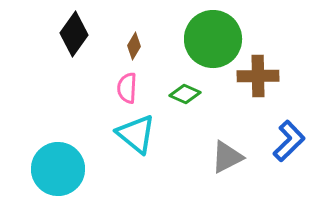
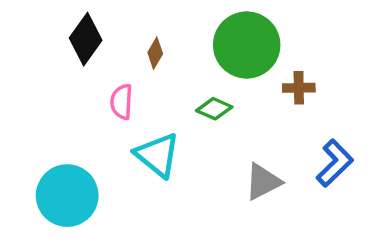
brown cross: (258, 76) -> (299, 88), size x0.7
pink semicircle: (127, 88) -> (122, 102), moved

